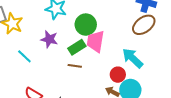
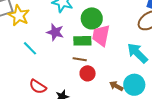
green rectangle: (77, 47) -> (82, 41), turned 30
red circle: (118, 75) -> (88, 73), moved

